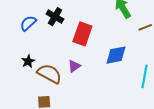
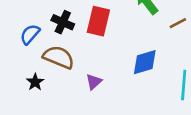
red rectangle: (82, 34) -> (98, 21), moved
brown semicircle: (49, 74) -> (59, 57), moved

